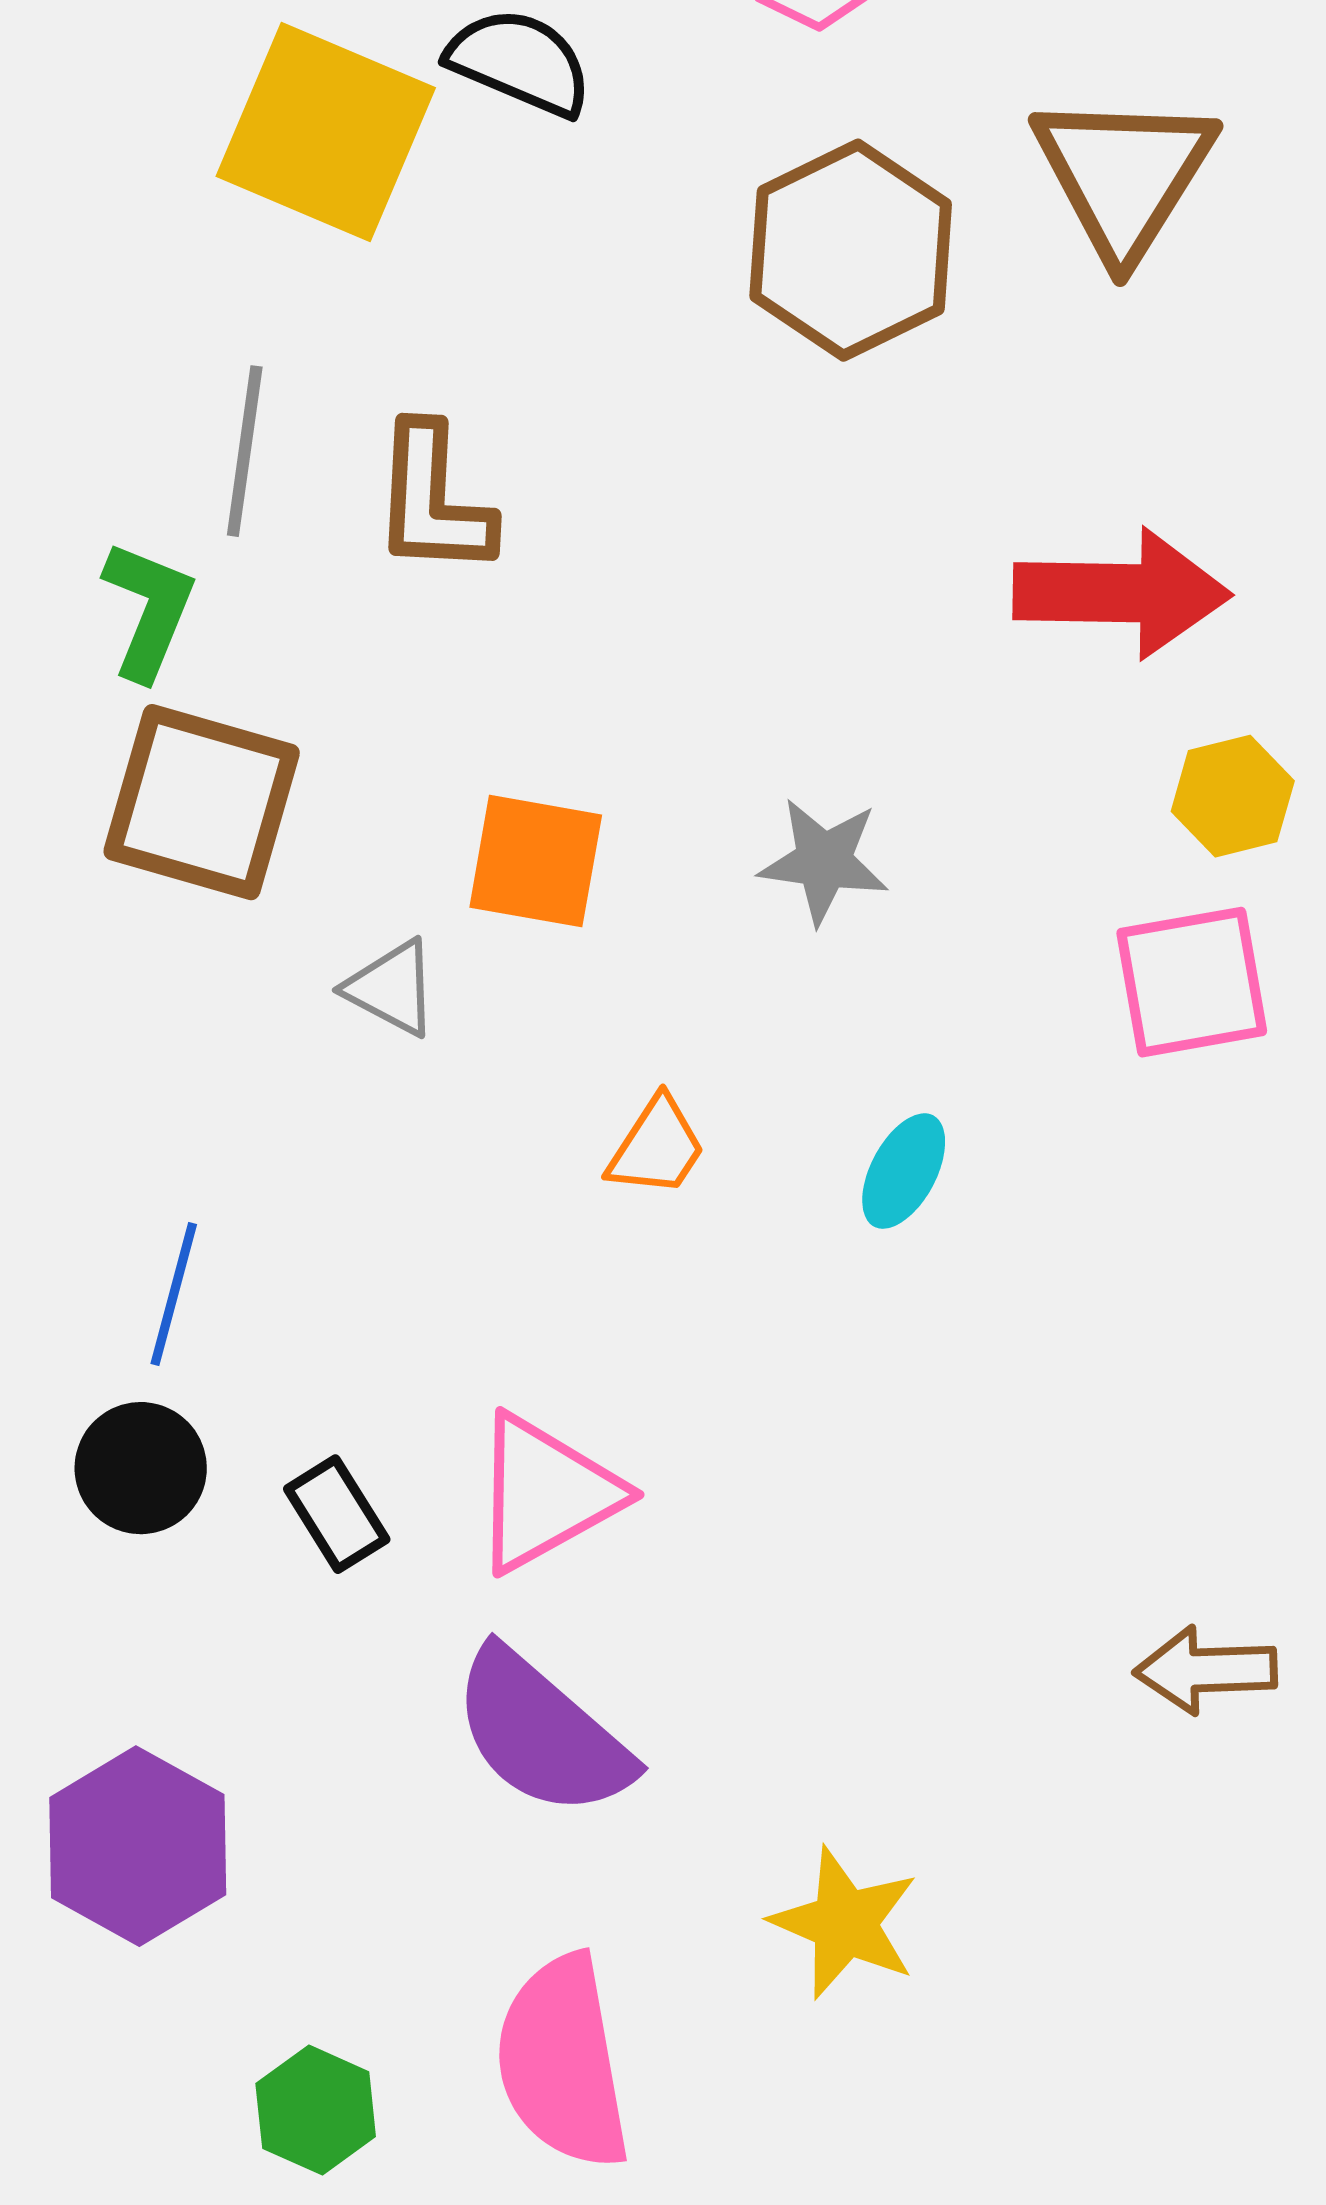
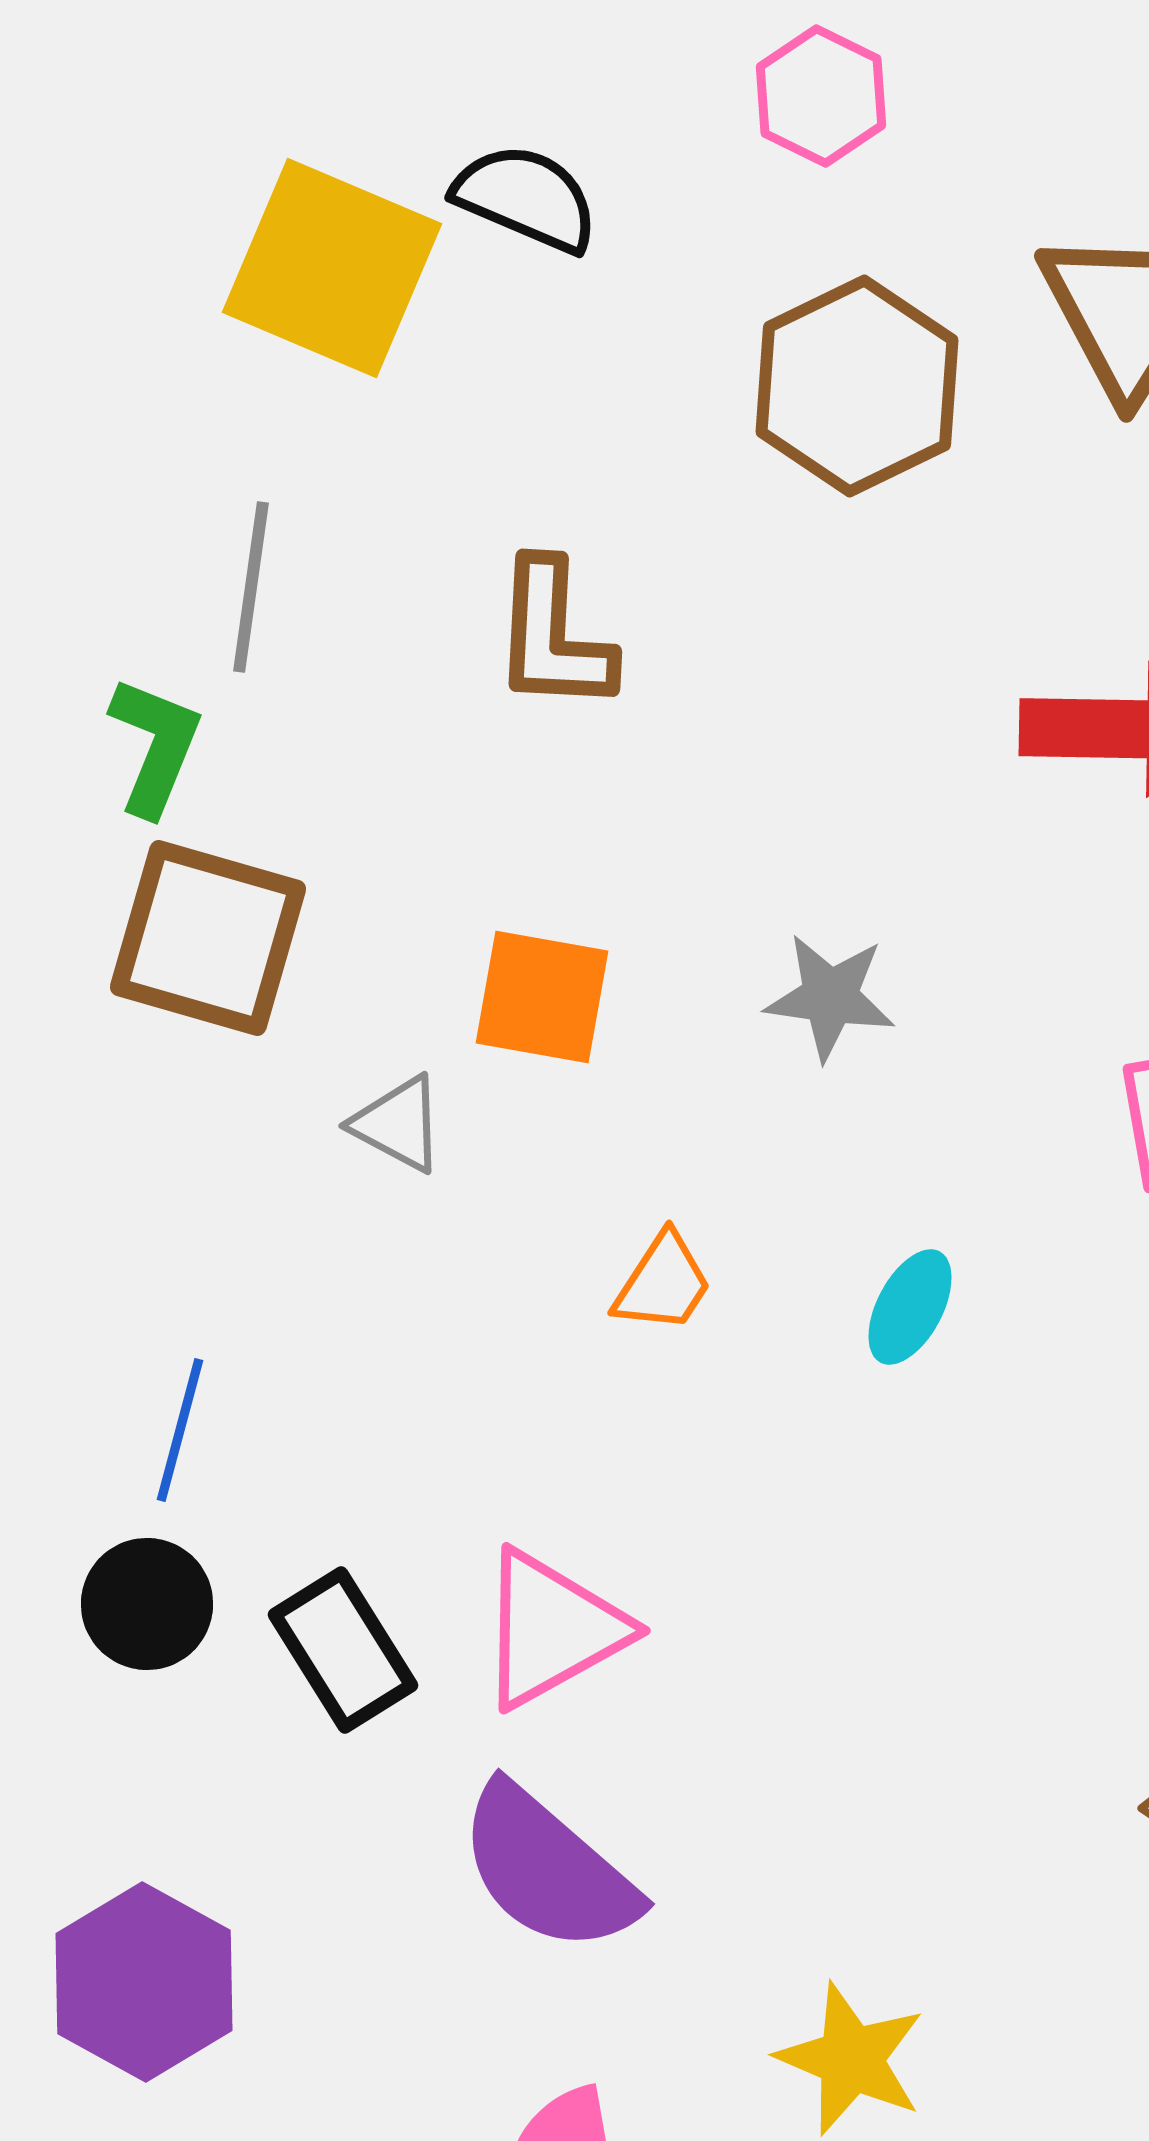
brown L-shape: (433, 500) -> (553, 636), moved
black rectangle: (337, 1514) -> (343, 1650), size x1.4

